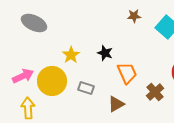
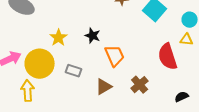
brown cross: (155, 92) -> (140, 85), moved
yellow arrow: (28, 108) -> (28, 91), moved

